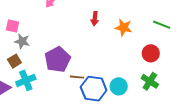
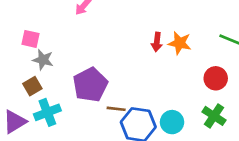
red arrow: (95, 19) -> (157, 42), moved

